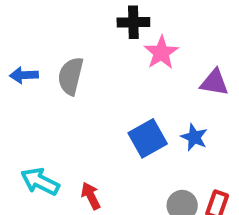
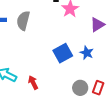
purple triangle: (214, 82) -> (97, 25), turned -42

